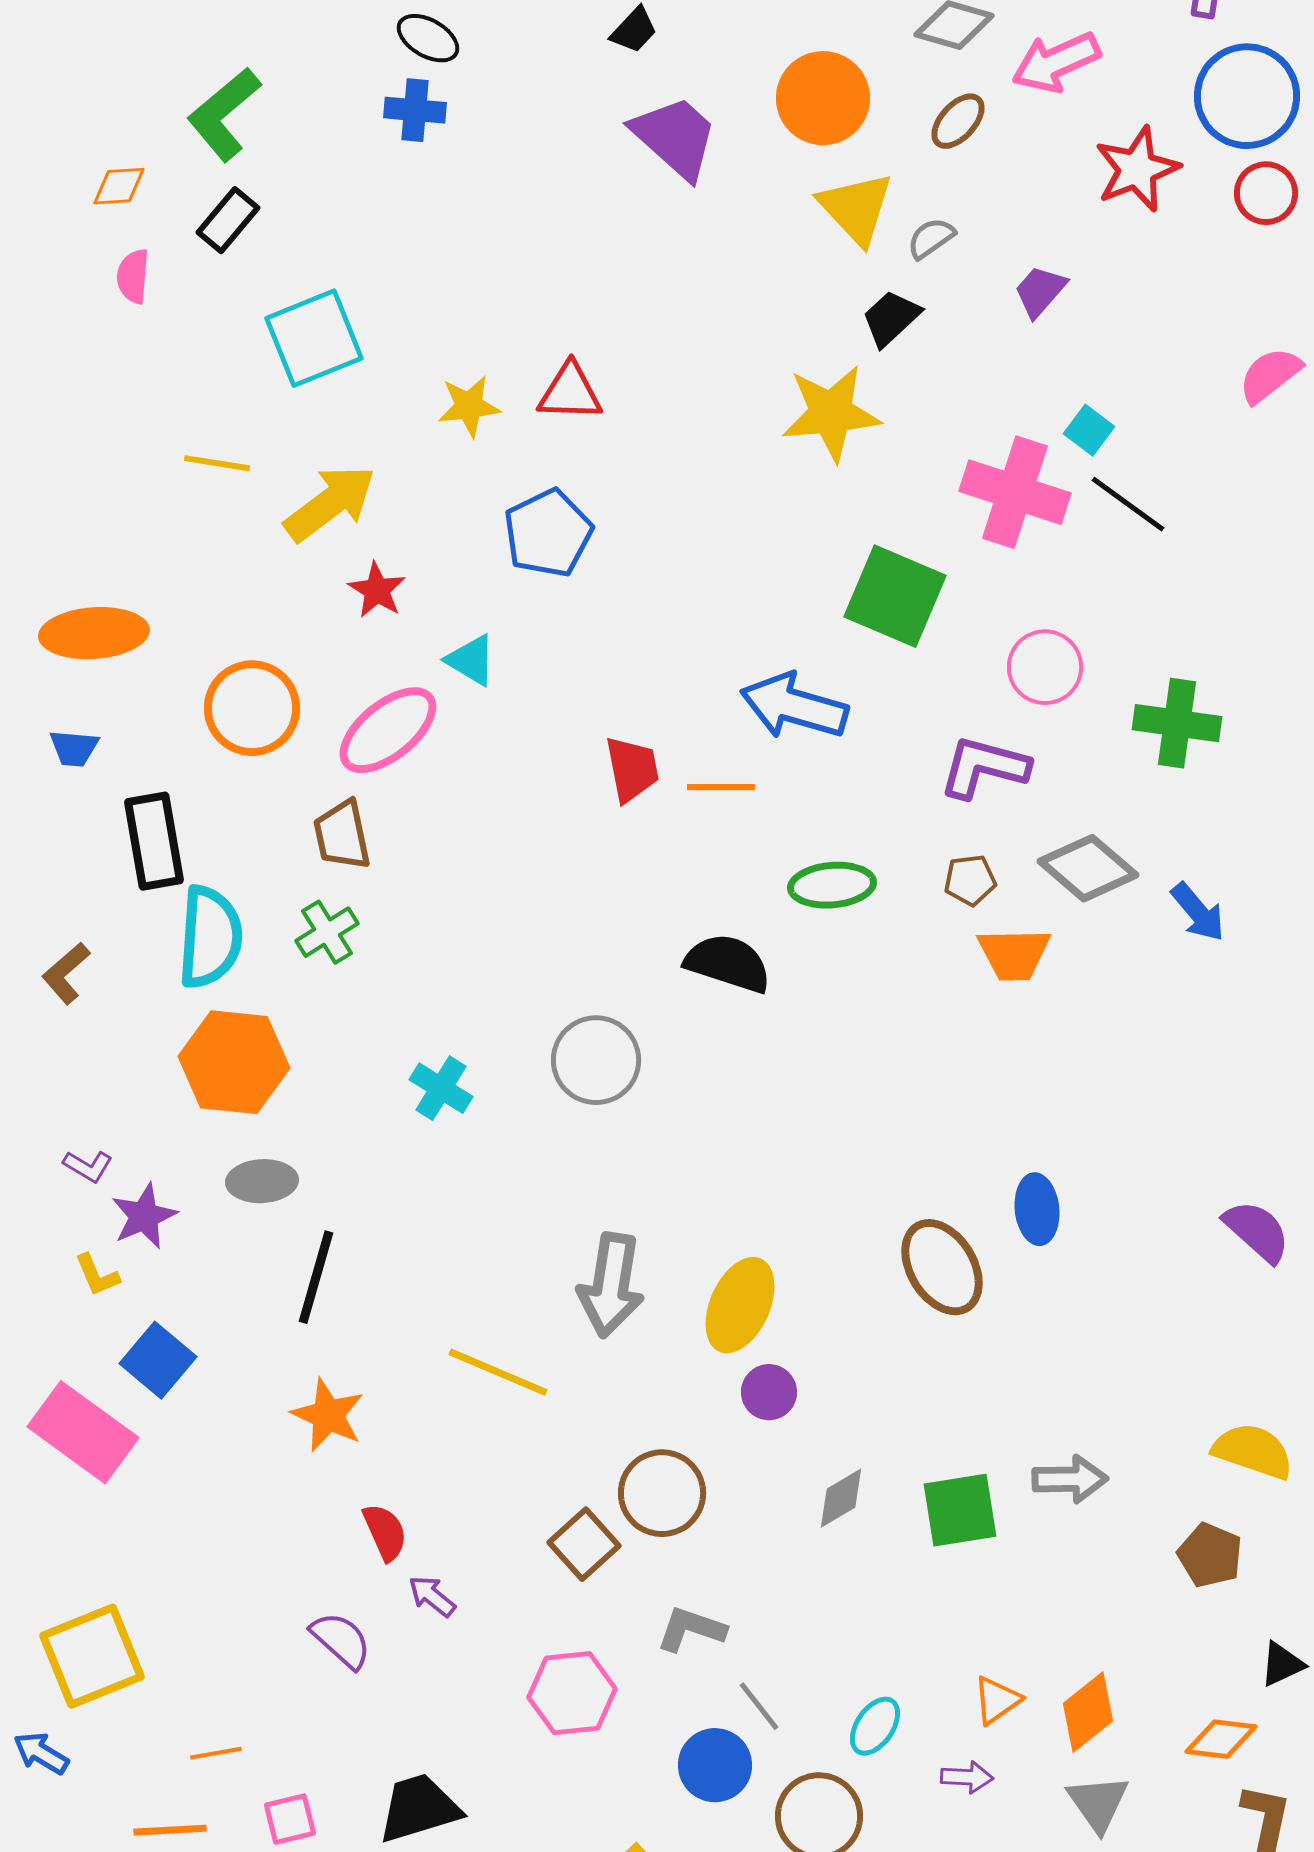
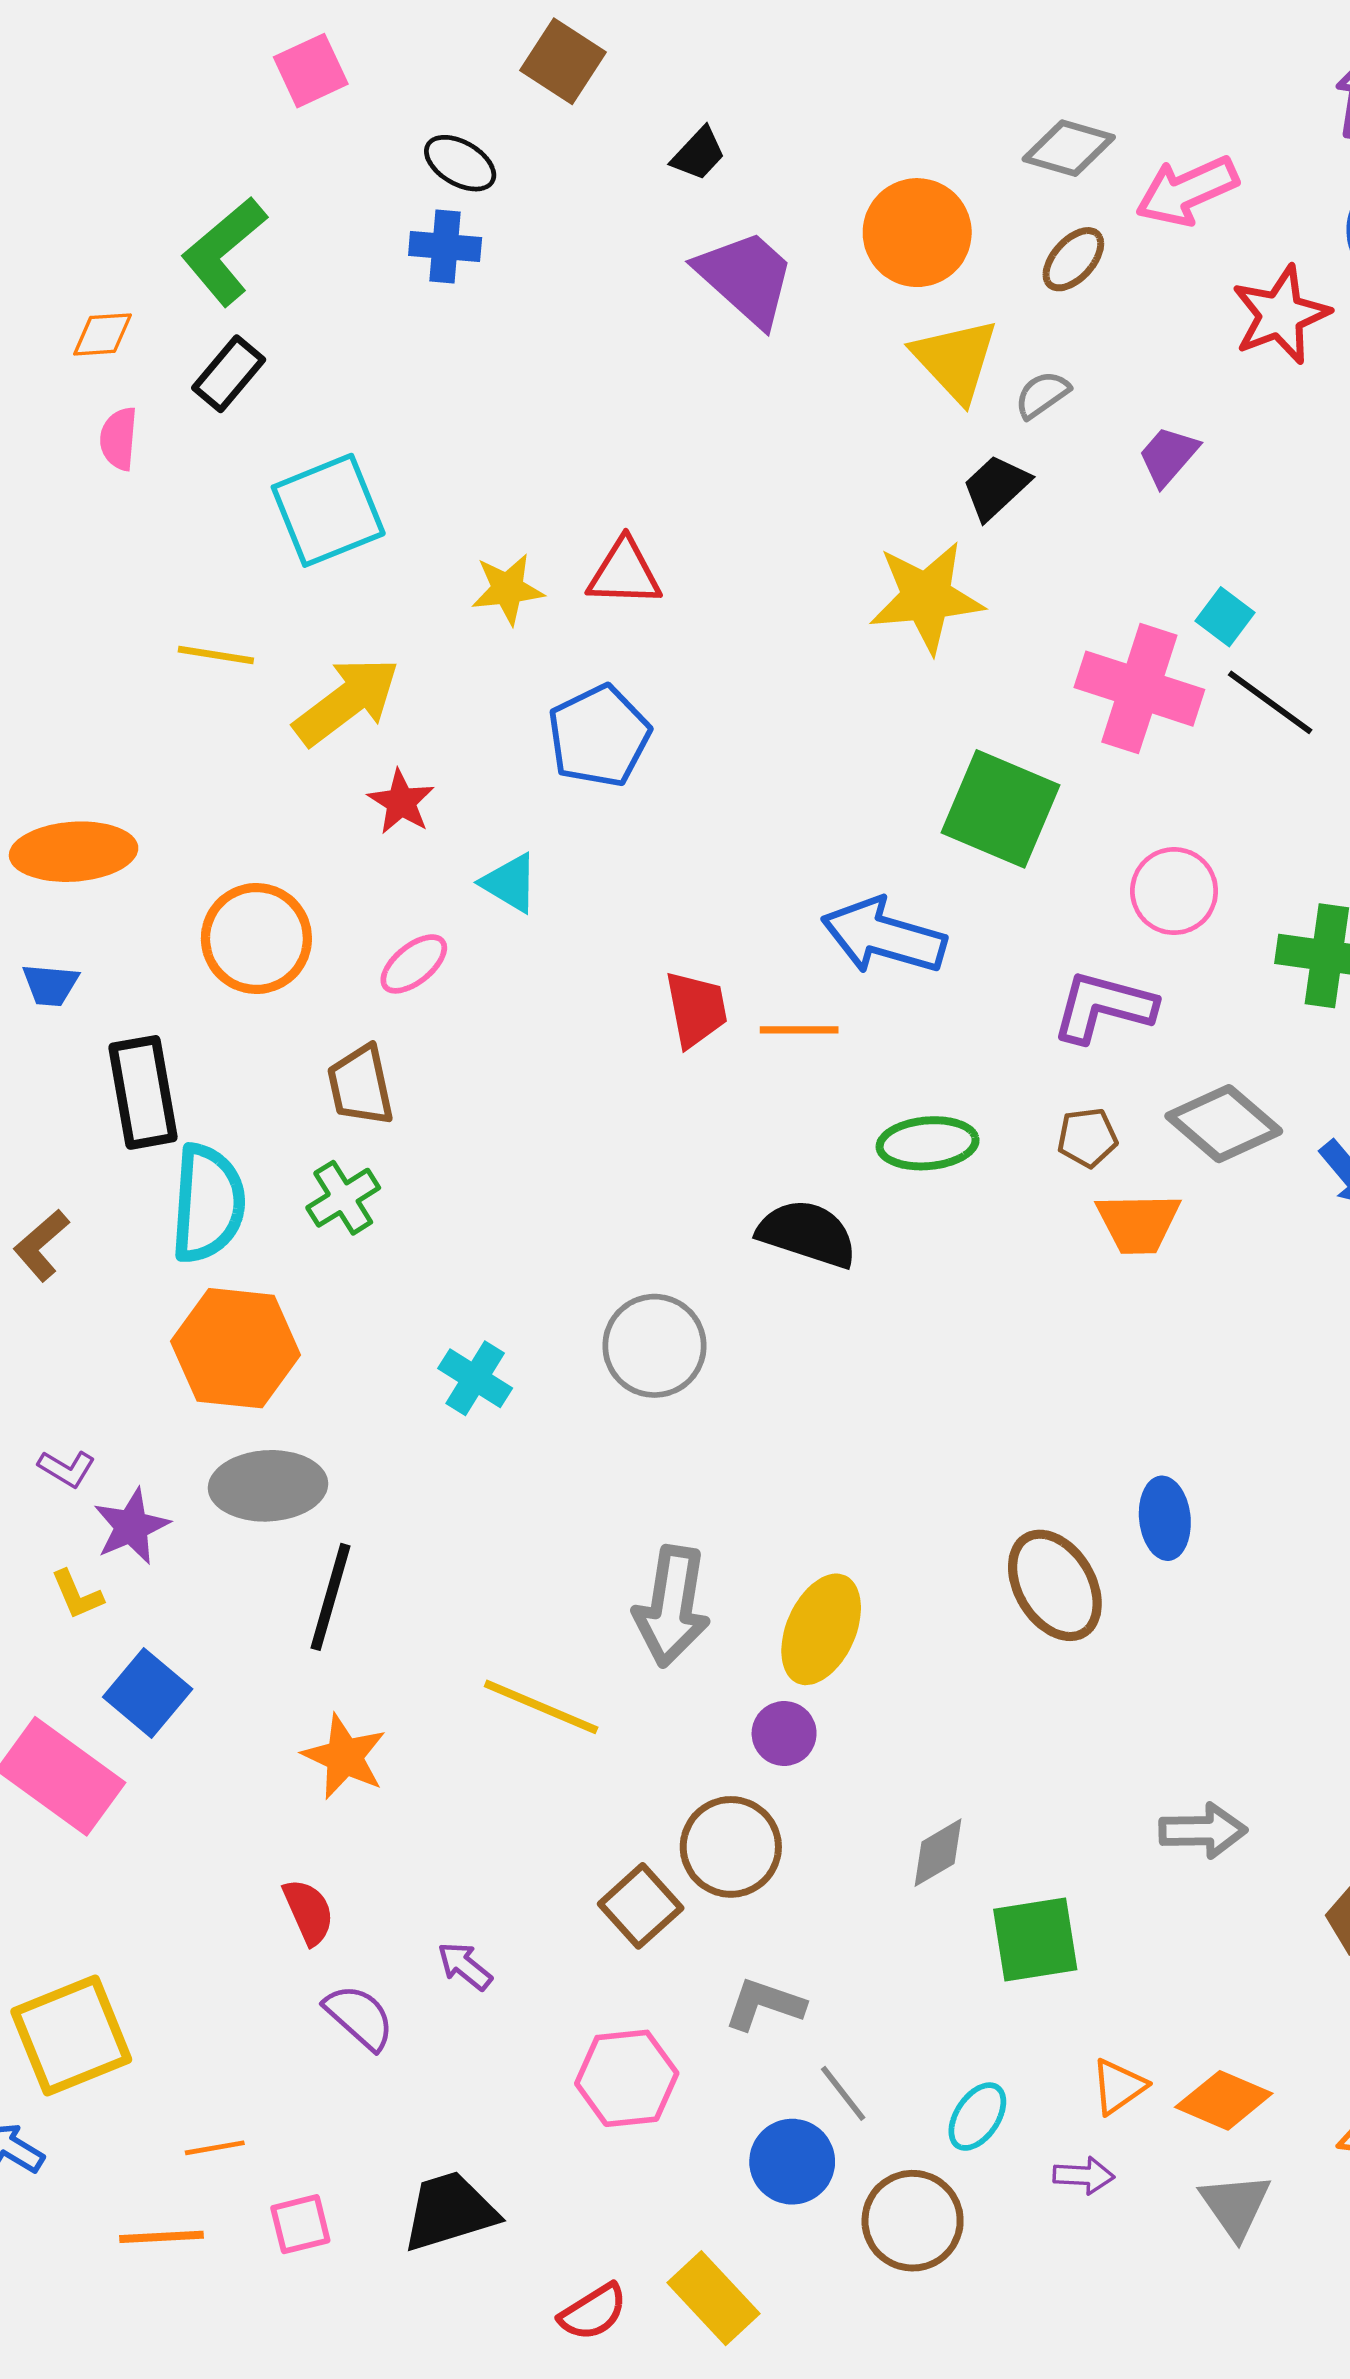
pink ellipse: (388, 730) -> (414, 964), size x0.6
gray ellipse: (262, 1181) -> (268, 1486), size x1.4
purple circle: (769, 1392) -> (784, 1733), moved
green square: (960, 1510) -> (1035, 1939), moved
red semicircle: (385, 1532) -> (308, 1912), moved
orange diamond: (1088, 1712) -> (1224, 2100), turned 62

